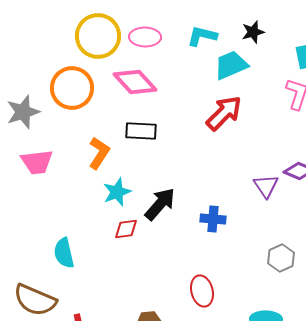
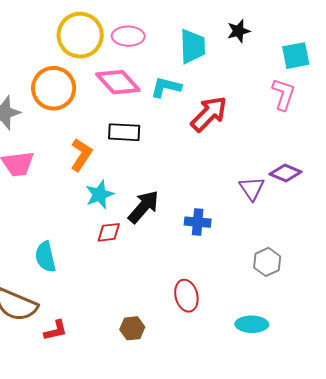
cyan L-shape: (202, 36) -> (166, 87), moved
cyan trapezoid: (231, 65) -> (193, 46), moved, turned 111

